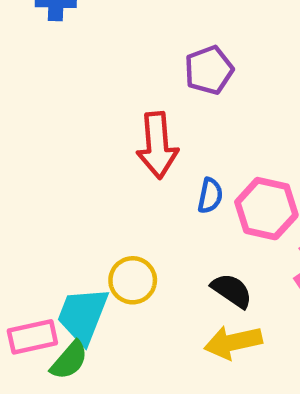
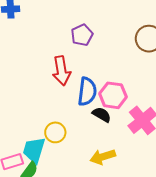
blue semicircle: (210, 196) -> (87, 92), size x1.8
black semicircle: (232, 291) -> (102, 115), moved

